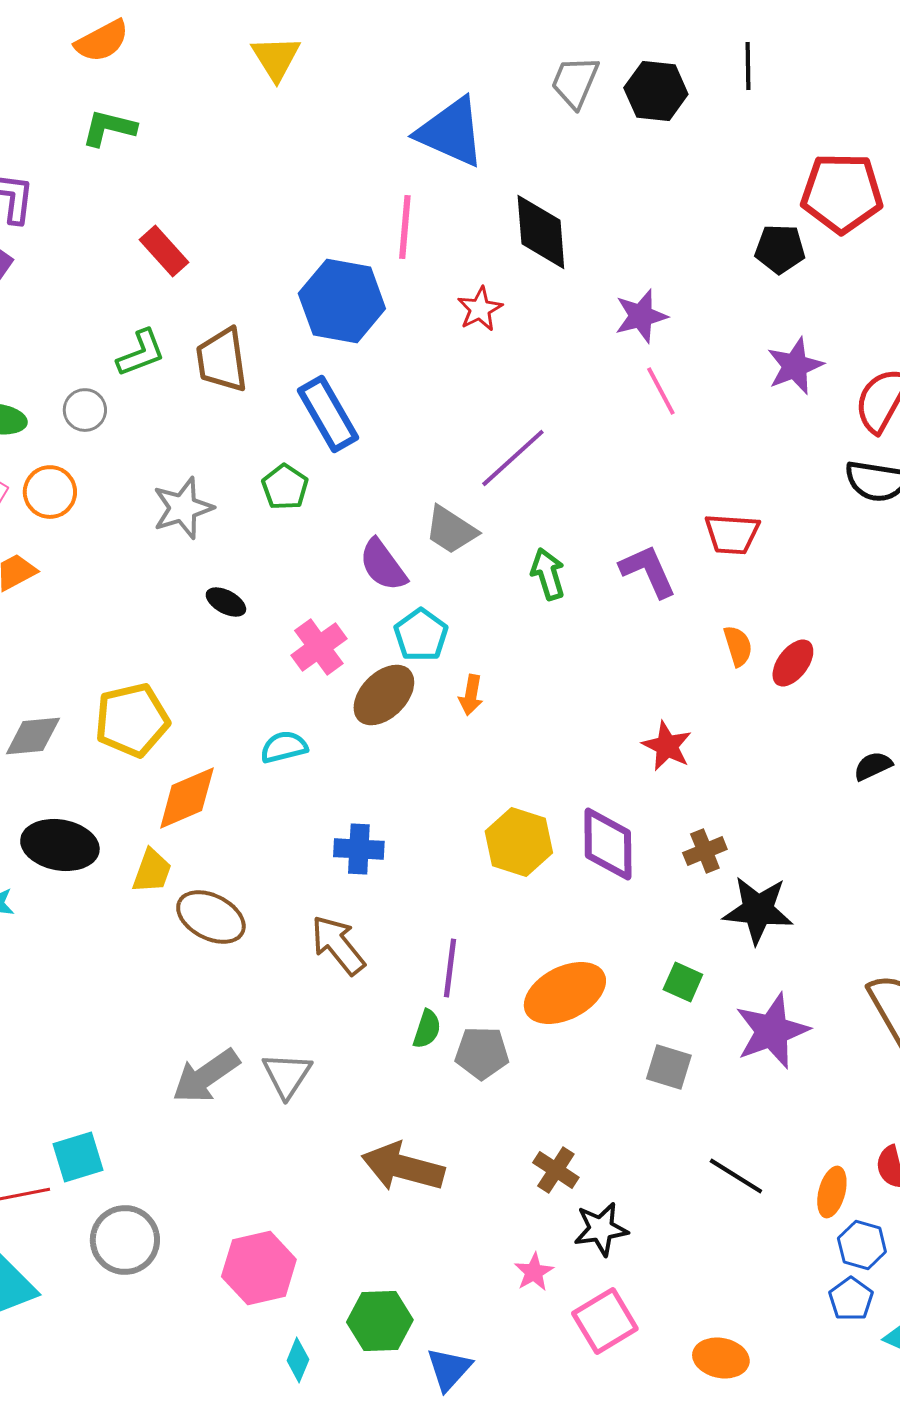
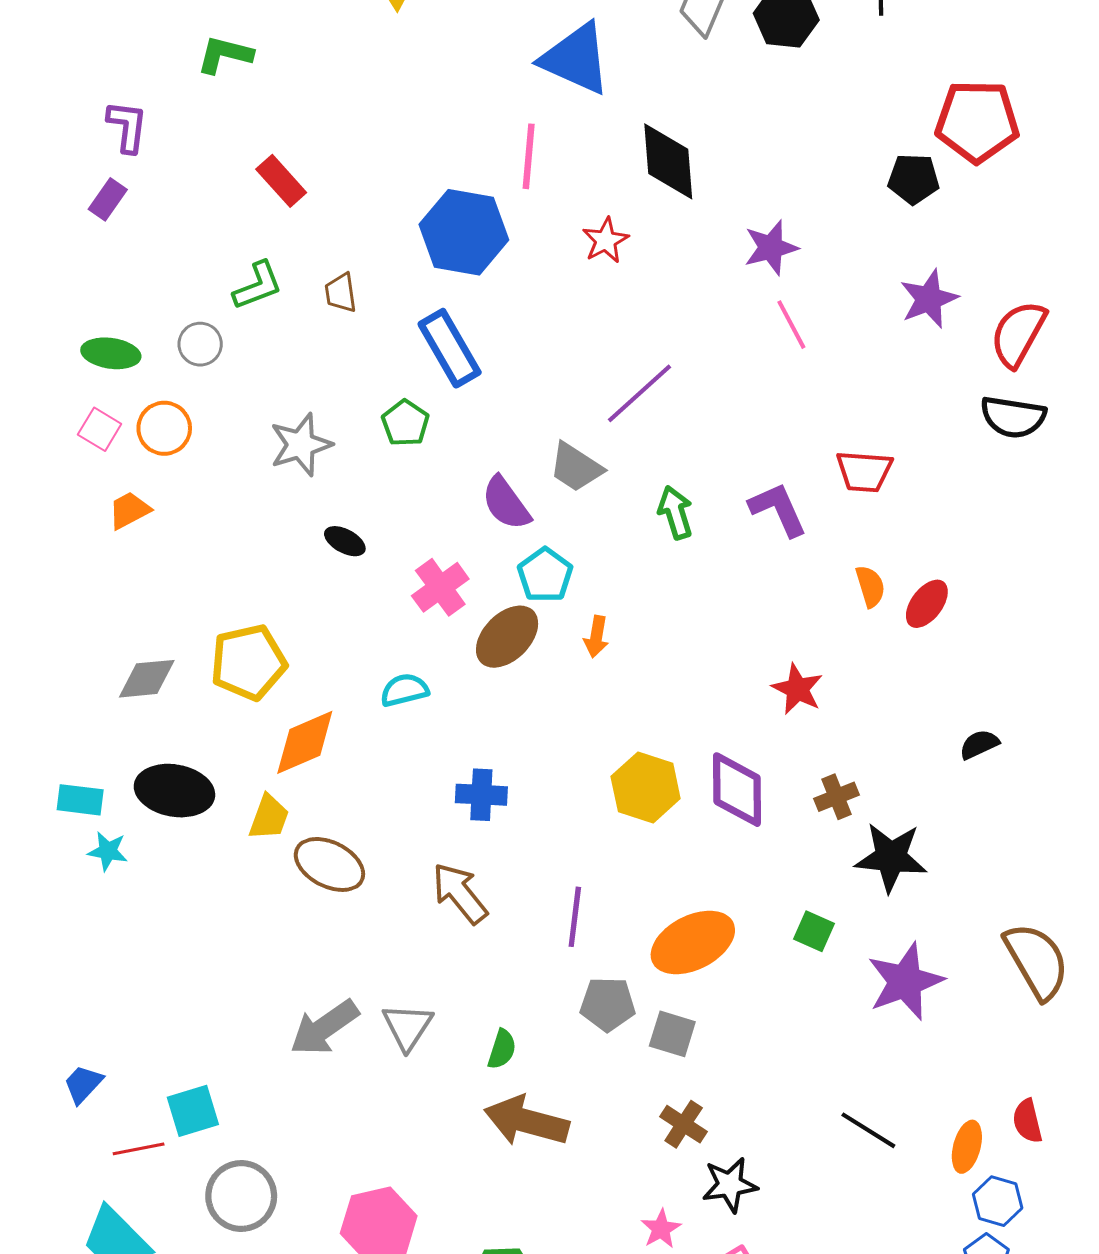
brown trapezoid: (222, 360) -> (341, 293), size x0.6
black semicircle: (873, 766) -> (979, 744), moved
green semicircle: (427, 1029) -> (502, 1049), moved
gray square: (669, 1067) -> (672, 1034), moved

